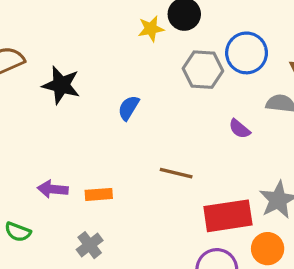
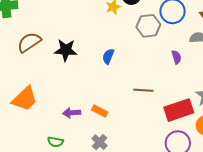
purple semicircle: (240, 129) -> (176, 57), turned -136
orange rectangle: (99, 194) -> (100, 111), turned 42

